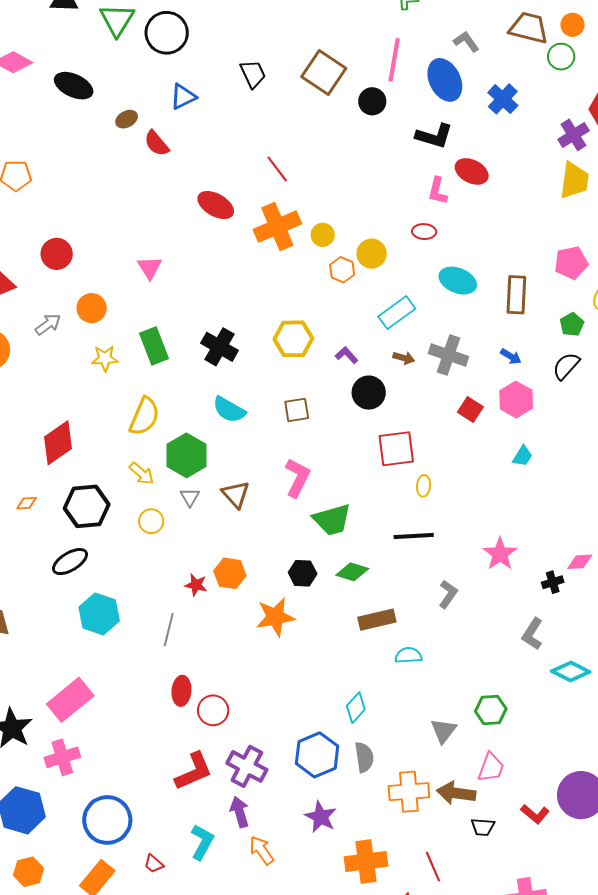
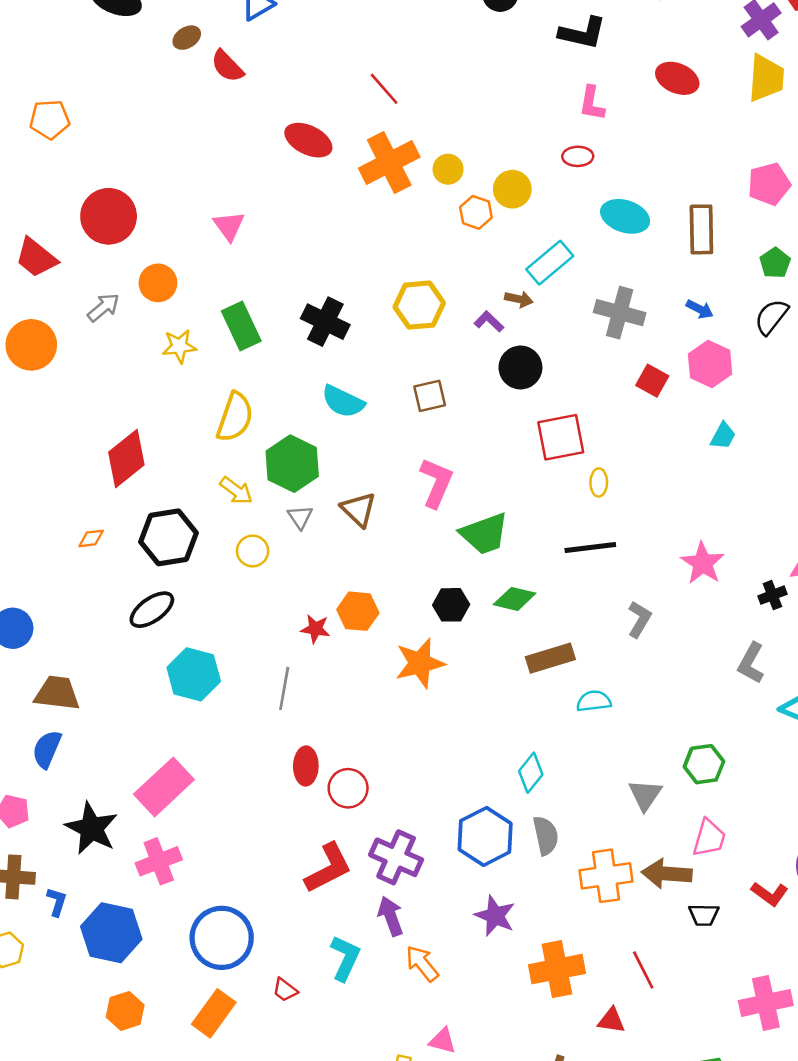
red ellipse: (472, 171) -> (677, 78), moved
red circle: (57, 254) -> (109, 216), size x1.4
brown arrow: (404, 358) -> (519, 299), moved

